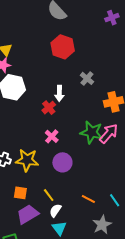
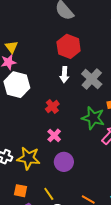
gray cross: (87, 78) -> (92, 79), size x1.5
white arrow: (59, 93) -> (64, 75), moved
green star: (92, 132) -> (93, 118), moved

